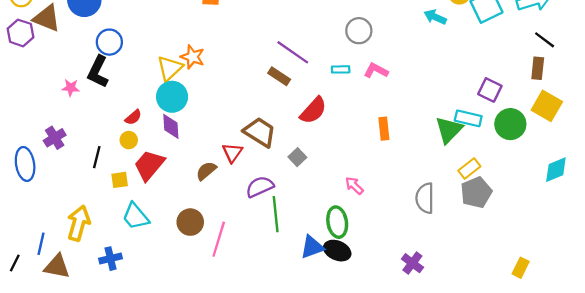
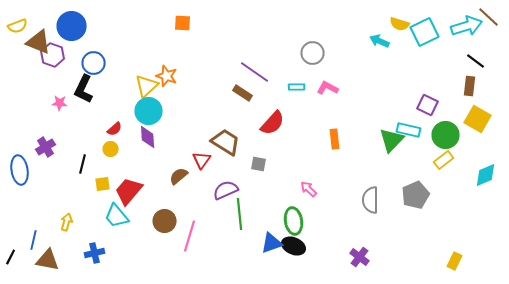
purple hexagon: (21, 33) -> (53, 55), moved
gray square: (297, 157) -> (259, 164), turned -35
red trapezoid: (149, 165) -> (129, 191), moved
yellow rectangle: (469, 169) -> (444, 160), moved
yellow arrow: (79, 223) -> (67, 222), size x0.6

